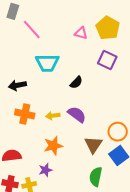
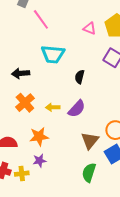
black semicircle: (76, 82) -> (80, 77), turned 144
orange cross: (25, 114) -> (25, 103), turned 30
purple semicircle: (77, 115) -> (77, 109), turned 90
orange star: (53, 146) -> (39, 137), moved

